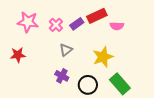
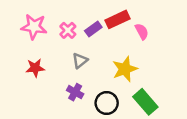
pink semicircle: (117, 26) -> (142, 32), turned -120
red star: (18, 55) -> (35, 68), moved

